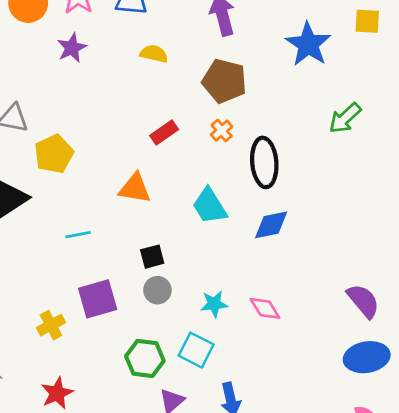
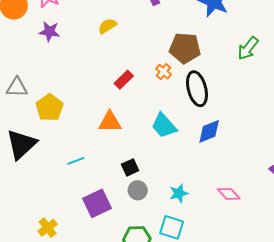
purple star: (72, 48) -> (49, 32), turned -30
yellow semicircle: (154, 54) -> (107, 26), turned -36
brown pentagon: (224, 81) -> (185, 48), moved
pink diamond: (265, 308) -> (229, 194), moved
yellow cross: (51, 325) -> (48, 228), moved

